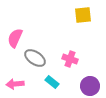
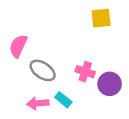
pink arrow: (15, 84) -> (38, 103), moved
purple circle: (90, 86) -> (110, 84), moved

